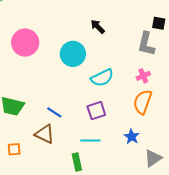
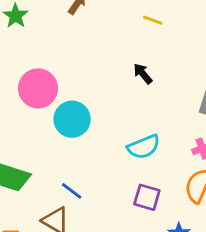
cyan circle: (73, 54) -> (72, 119), moved
purple square: (96, 111) -> (147, 197), moved, turned 30

